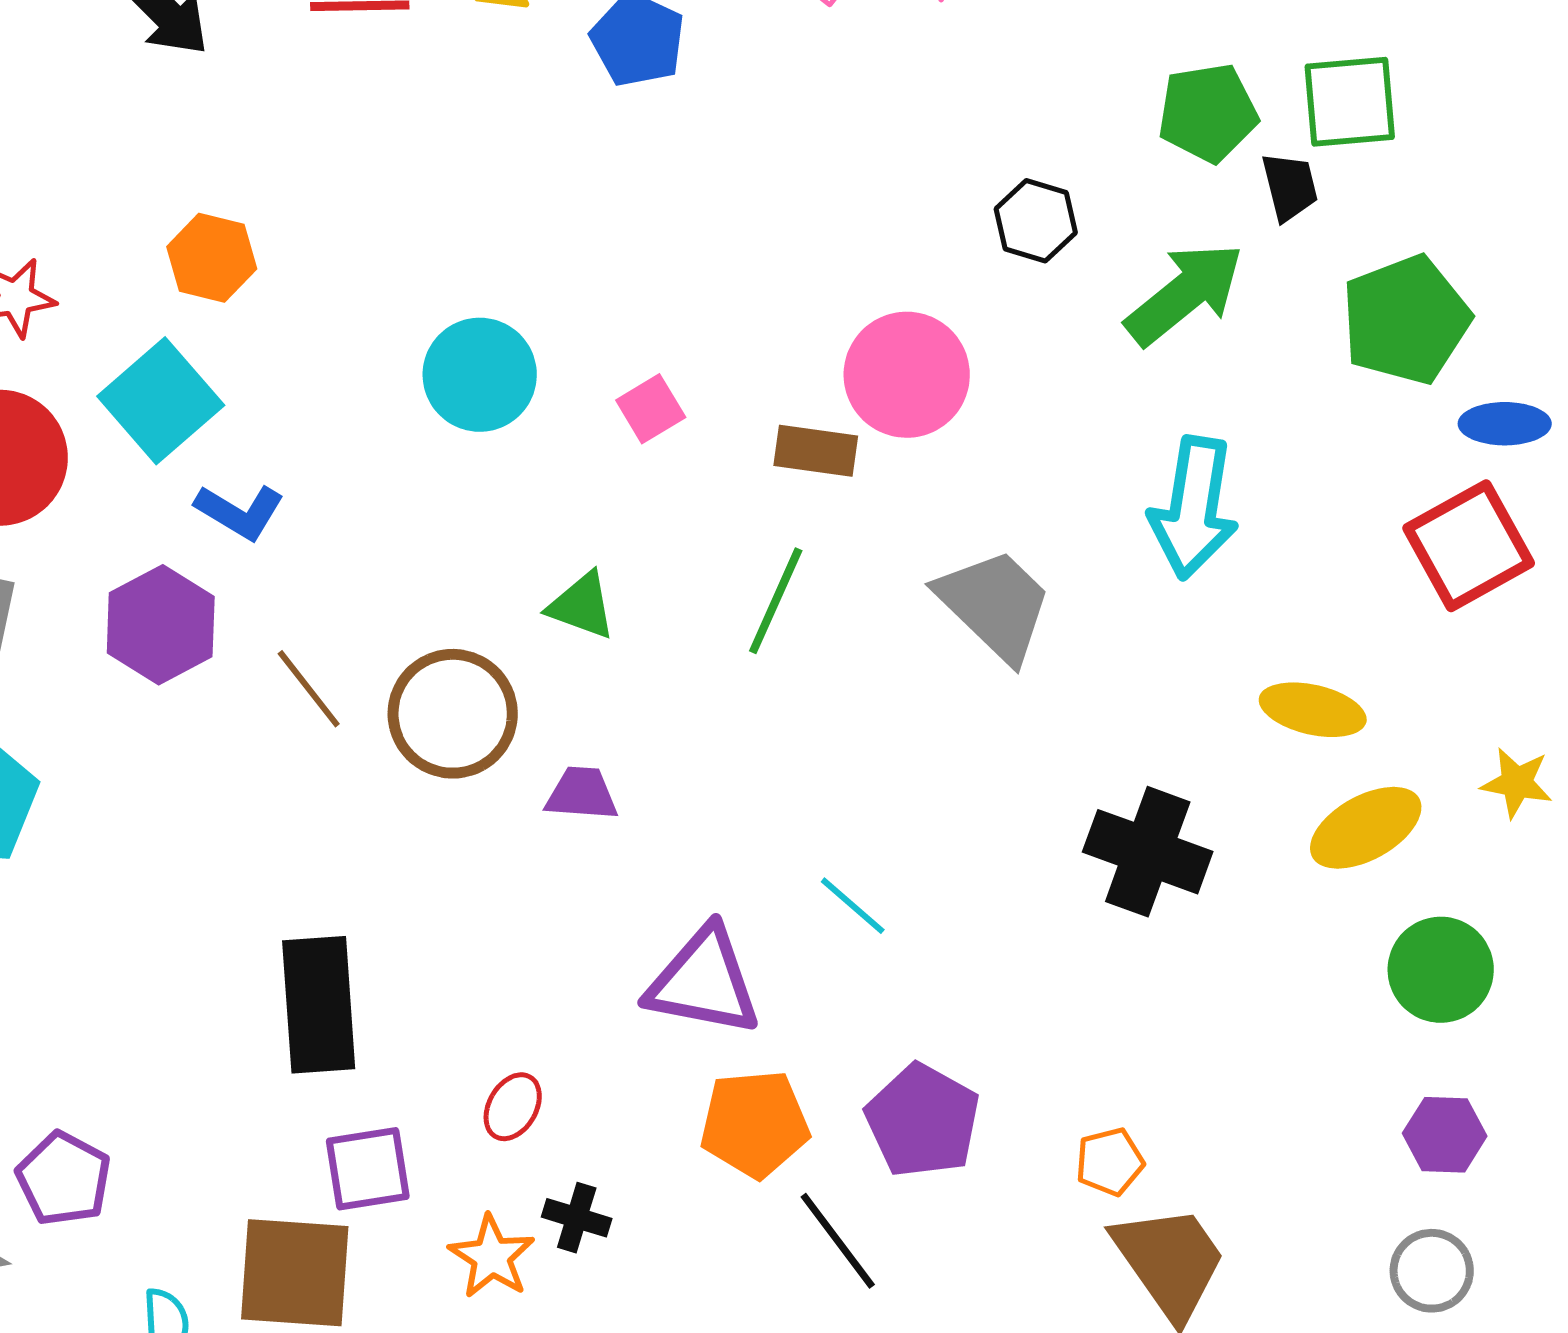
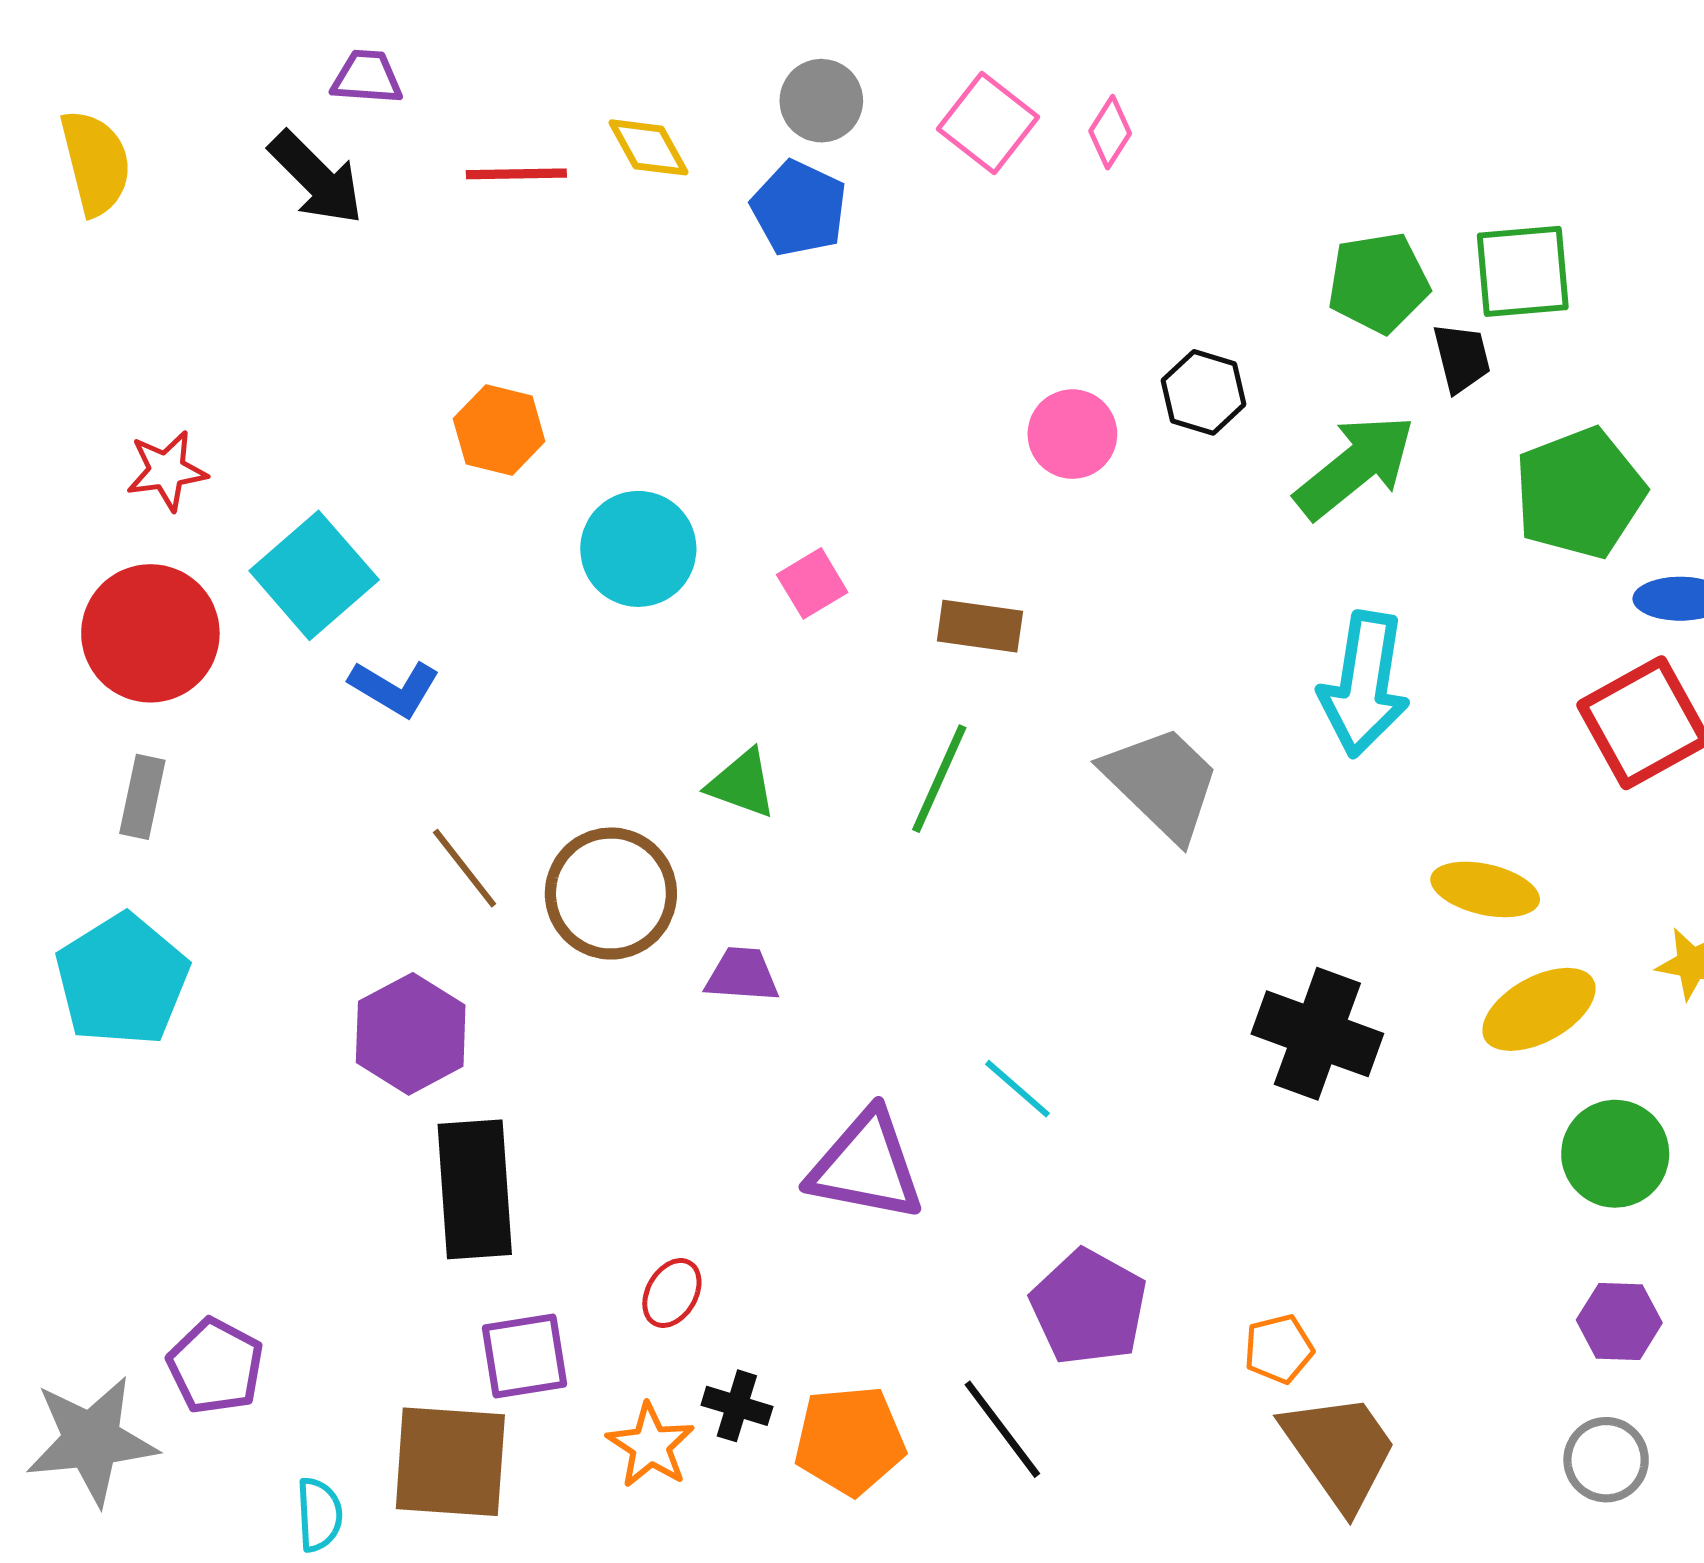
orange hexagon: (212, 258) -> (499, 430), moved
pink circle: (907, 375) -> (1072, 434), moved, size x0.7
purple hexagon: (161, 625) -> (411, 1034), moved
orange pentagon: (755, 1124) -> (850, 1440), moved

